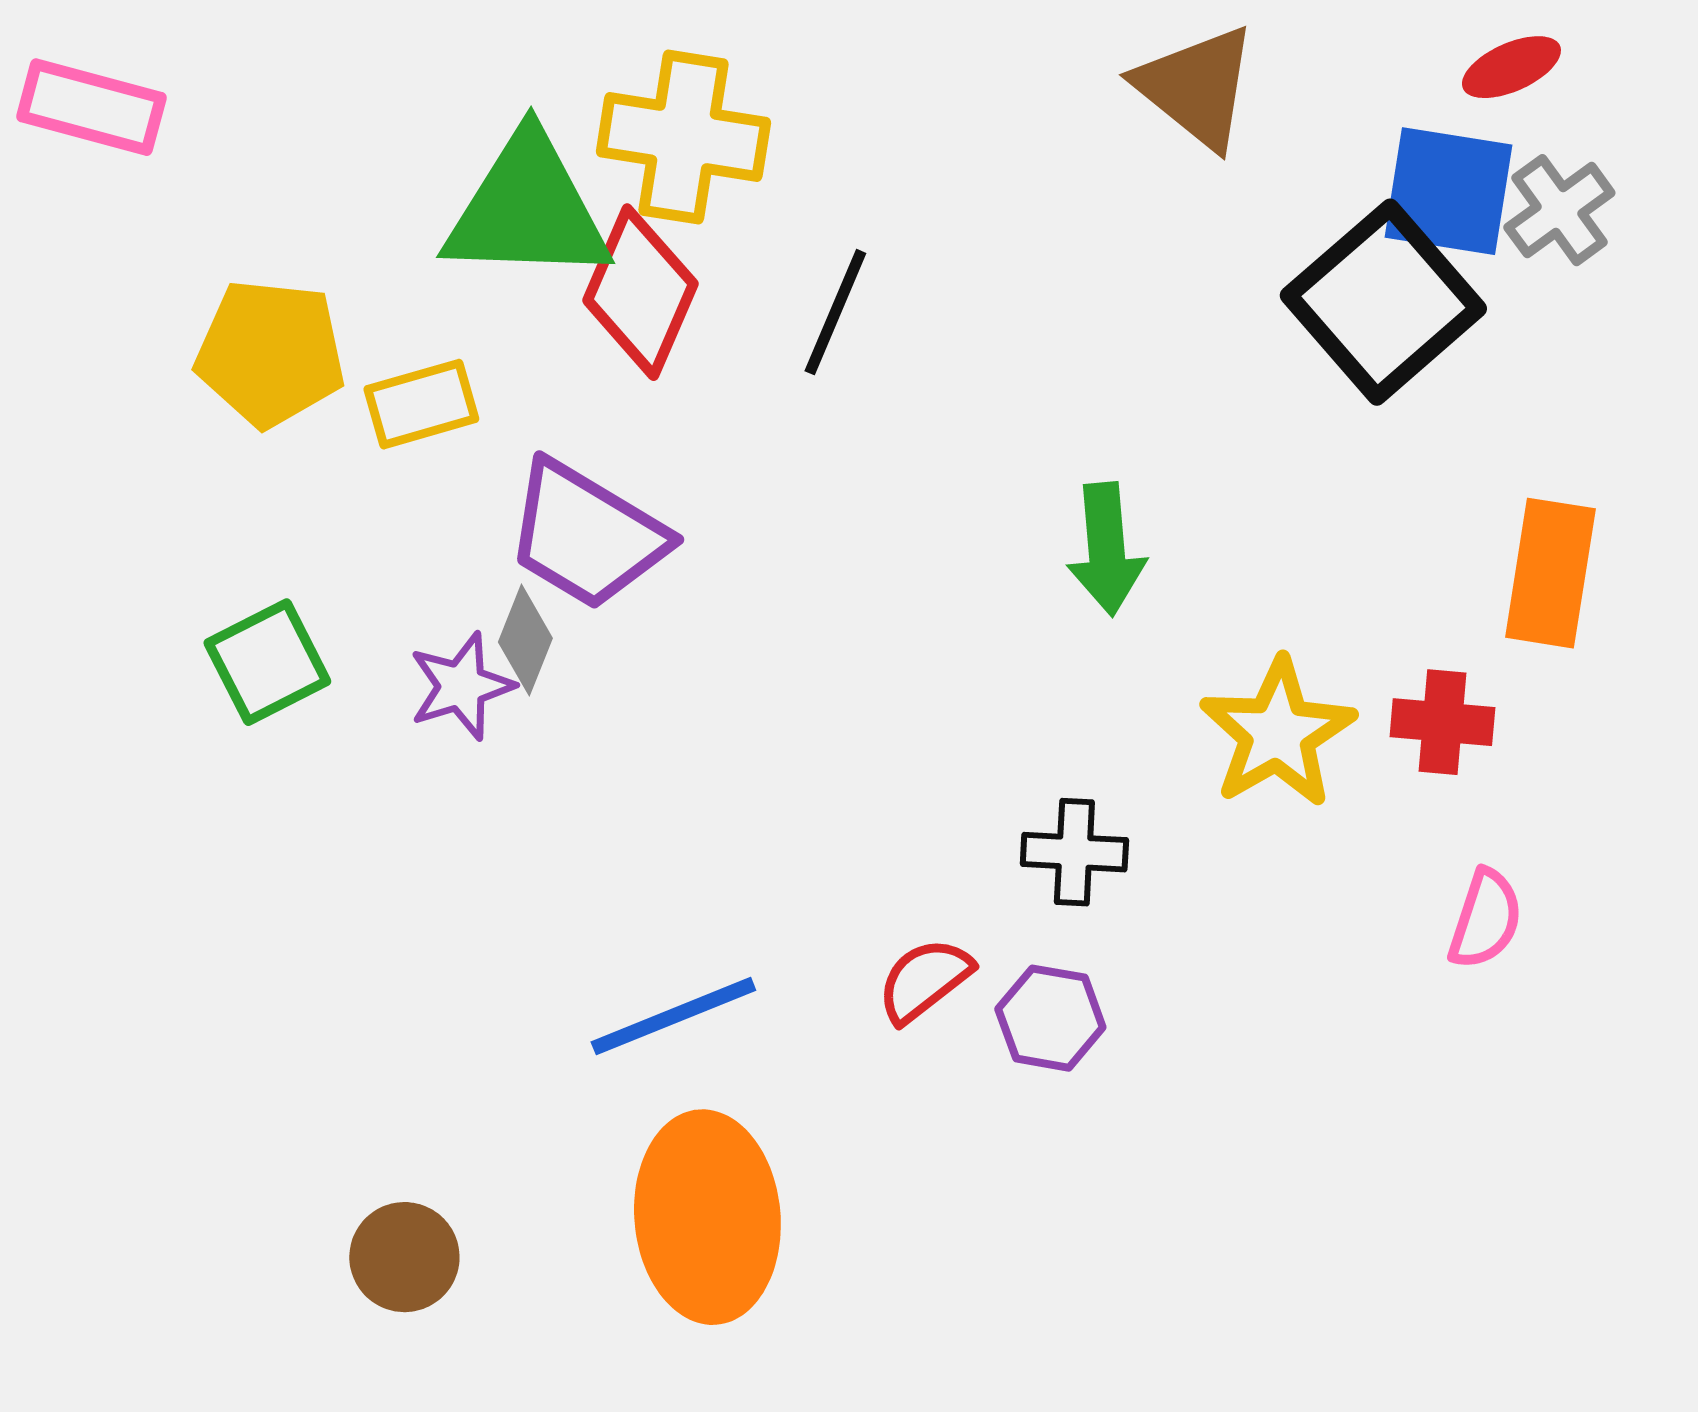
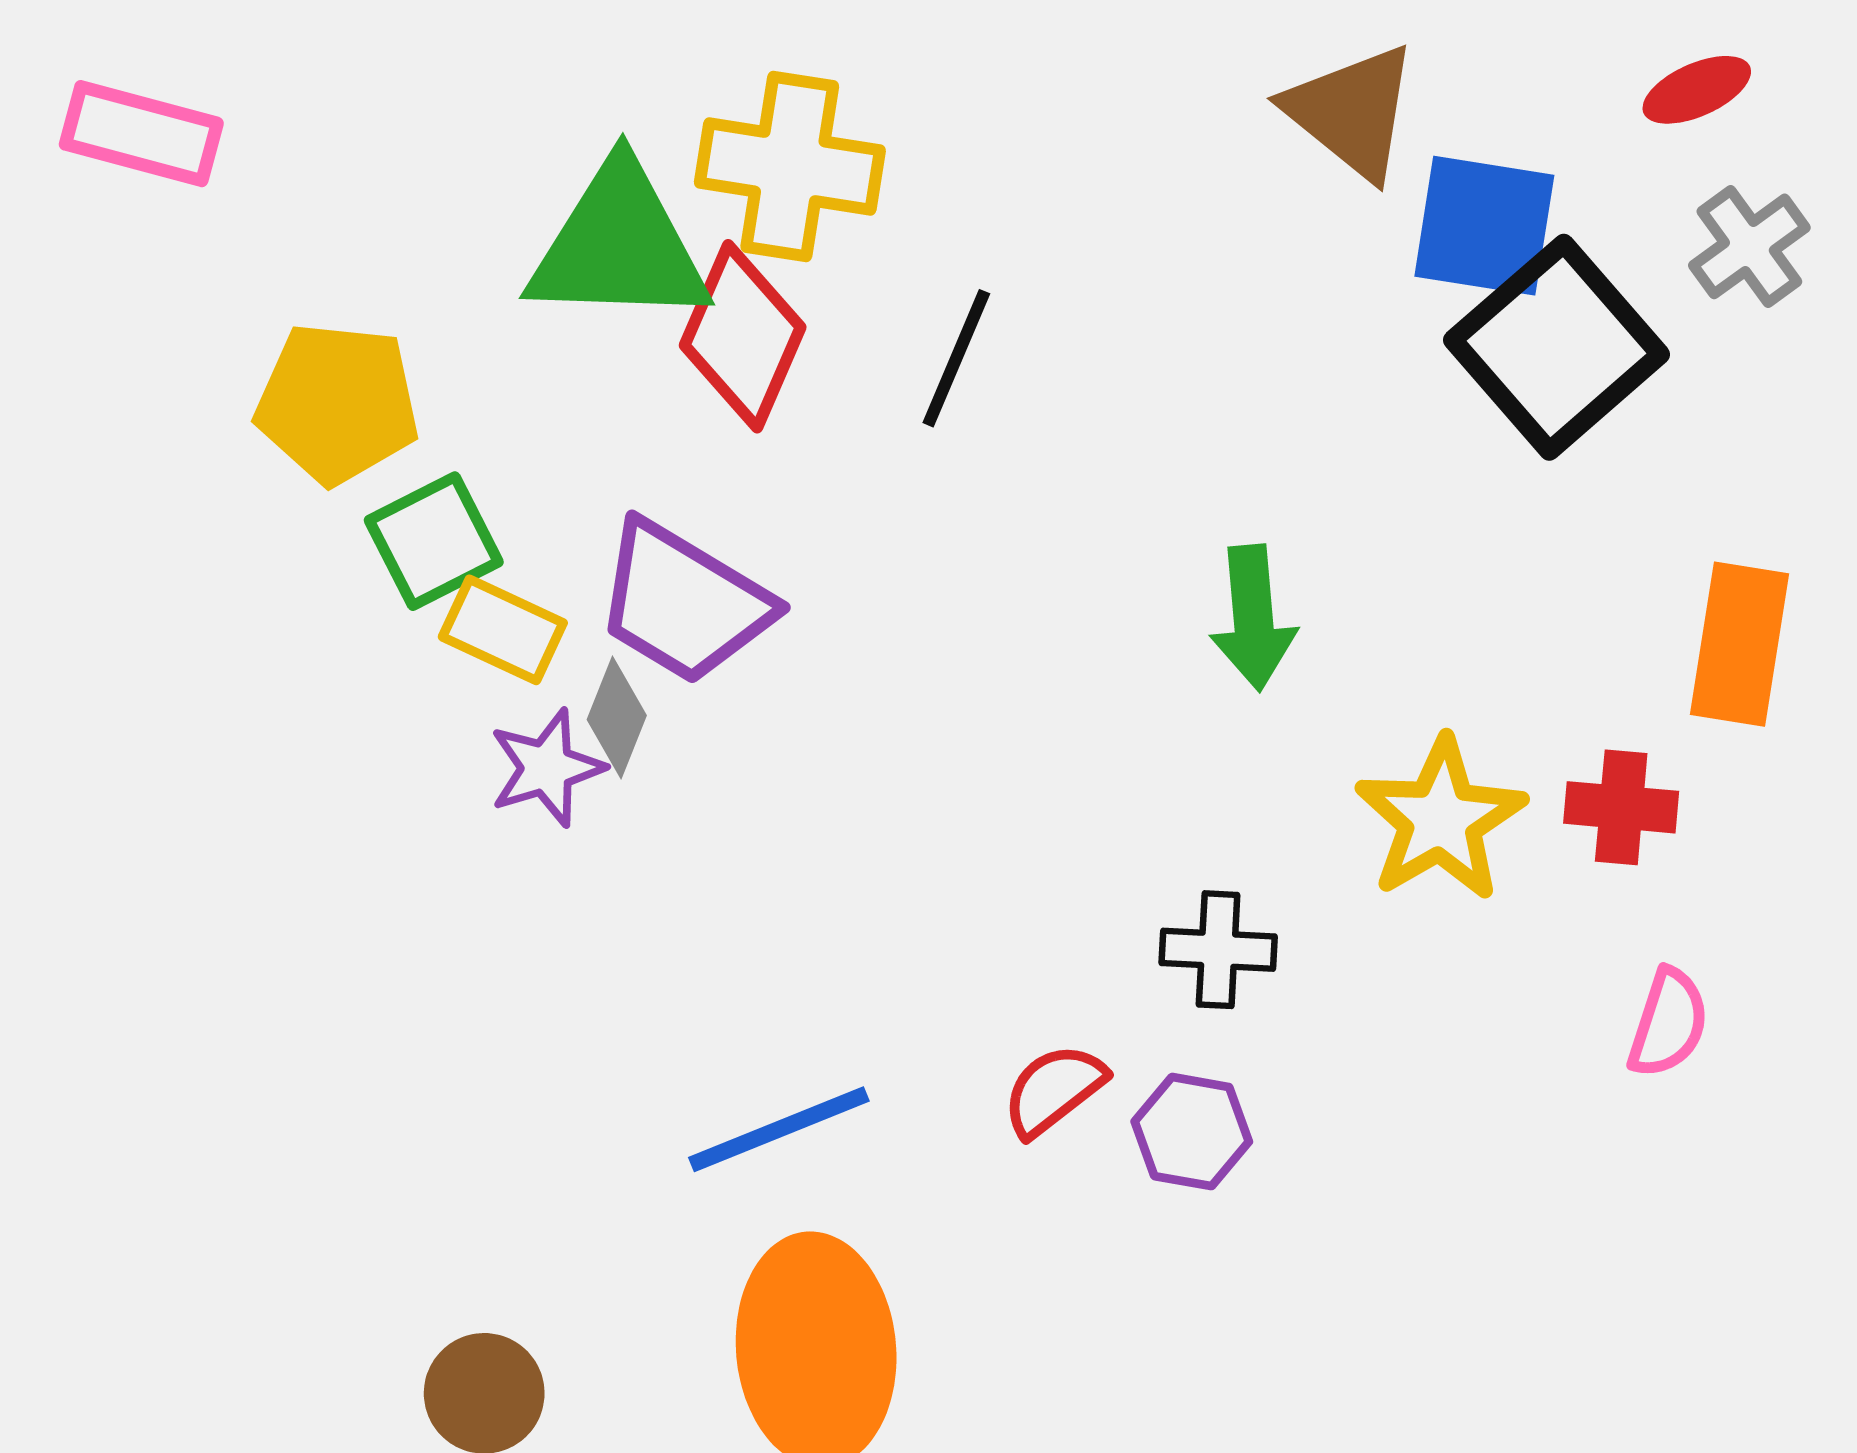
blue square: (1448, 191) -> (1484, 226), moved
yellow rectangle: (421, 404) -> (503, 630), moved, turned 41
green square: (267, 662) -> (434, 541), moved

